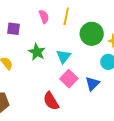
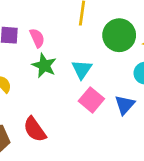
pink semicircle: (44, 17) -> (37, 38), moved
red semicircle: (51, 101) -> (35, 129), moved

